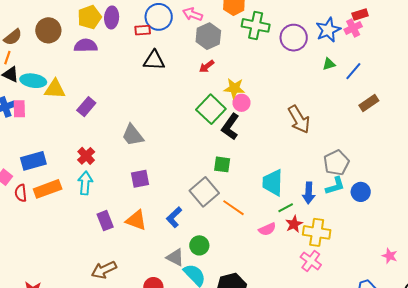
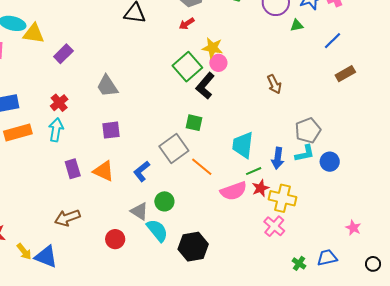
green triangle: (329, 64) -> (297, 25), moved
brown arrow: (299, 119) -> (274, 84), size x0.7
pink semicircle: (267, 229) -> (234, 191), size x1.5

